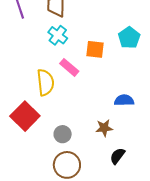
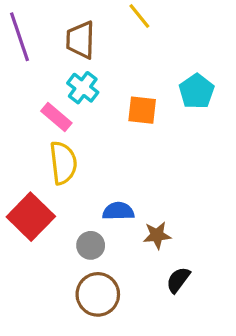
pink rectangle: (69, 67) -> (56, 117), moved
blue semicircle: (124, 100) -> (118, 211), moved

